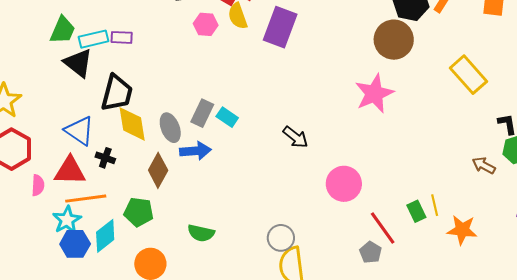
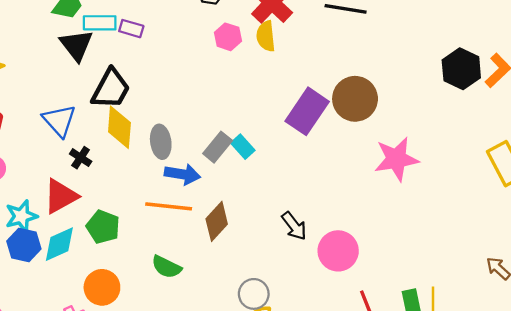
purple rectangle: (280, 27) -> (307, 111), moved
brown circle: (394, 40) -> (355, 99), moved
gray rectangle: (202, 113) -> (218, 147), moved
cyan rectangle: (227, 117) -> (243, 147), moved
black arrow: (295, 137) -> (294, 226), moved
brown diamond: (158, 170) -> (217, 221), moved
red triangle: (70, 171) -> (61, 196), moved, turned -44
orange line: (86, 199) -> (169, 206), moved

